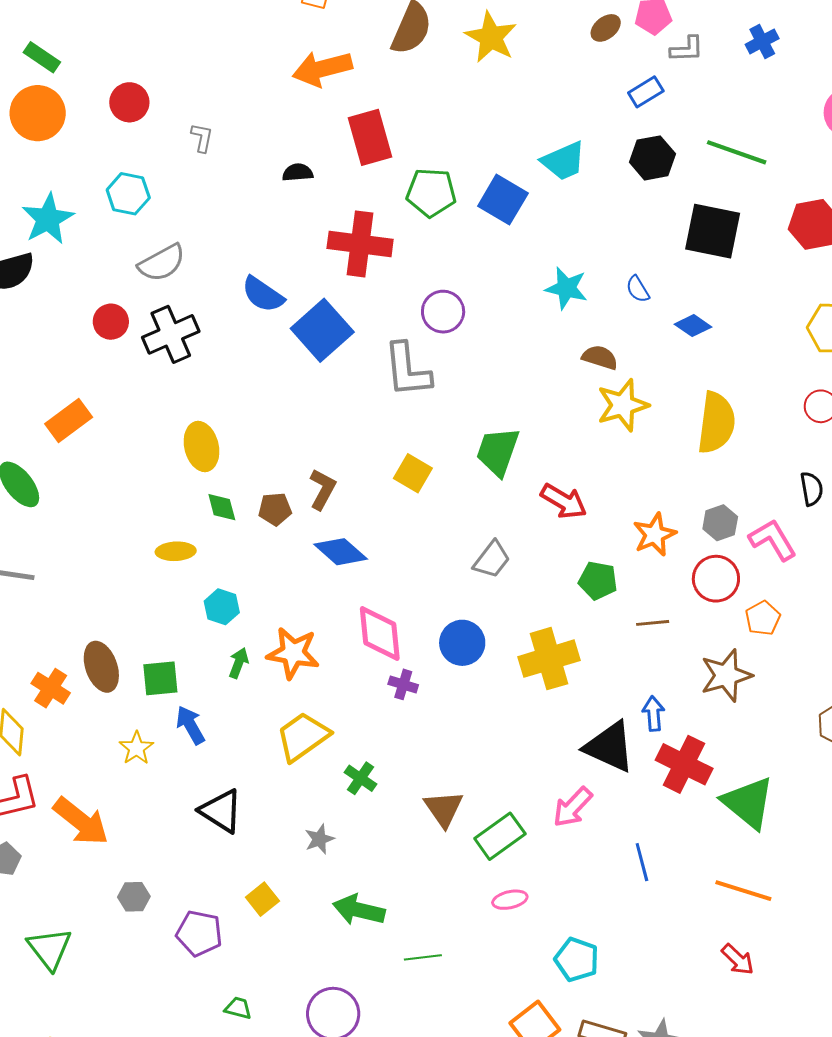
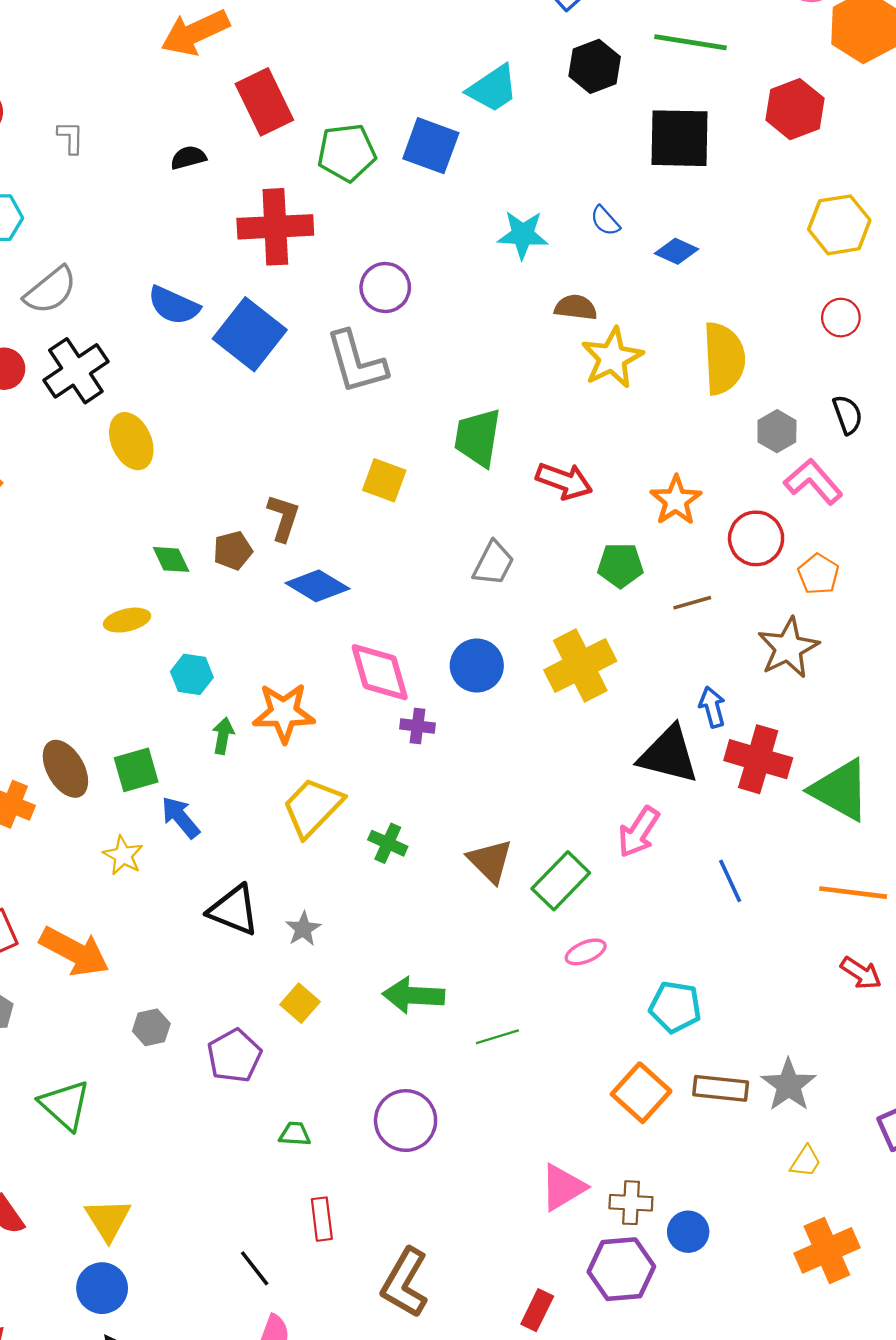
yellow ellipse: (201, 446) -> (131, 441), moved
gray hexagon: (720, 523) -> (777, 431), moved
gray star: (319, 839) -> (303, 929), moved
purple pentagon: (199, 933) -> (234, 1056), turned -30

